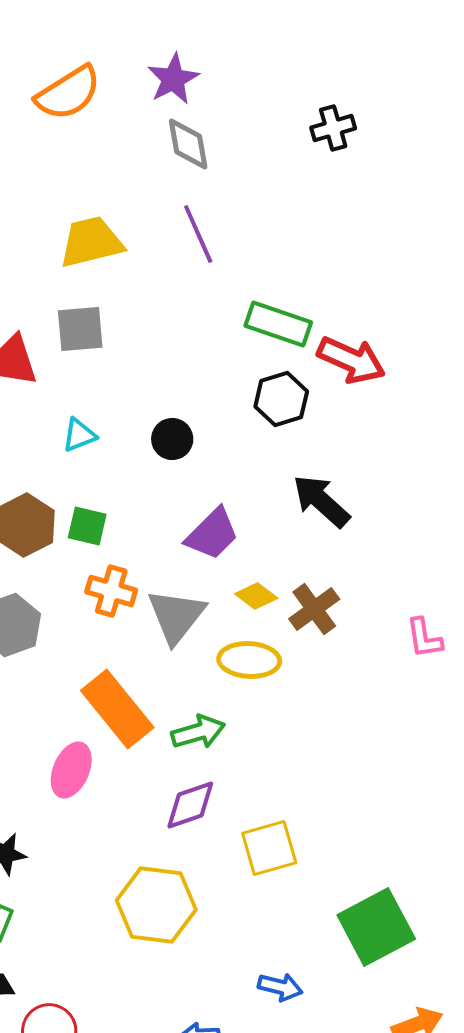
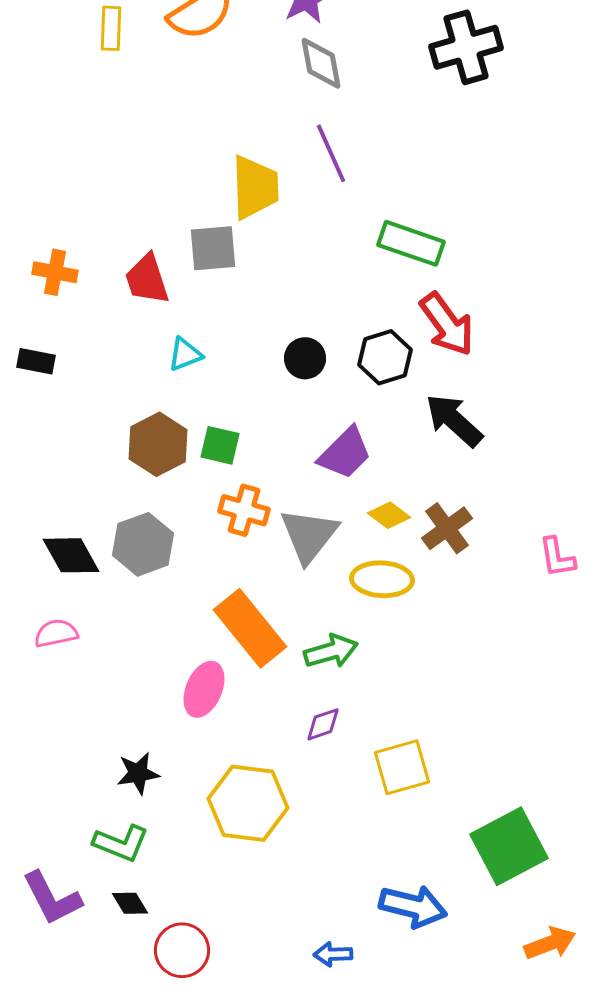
black cross: (333, 128) -> (466, 47), size x1.6
yellow trapezoid: (91, 242) -> (255, 187), moved, turned 102
red arrow: (351, 360) -> (447, 324), moved, turned 30
black hexagon: (281, 399) -> (385, 357), moved
cyan triangle: (79, 435) -> (185, 354), moved
purple diamond: (190, 805) -> (323, 724), size x0.7
yellow hexagon: (156, 905) -> (248, 803), moved
blue arrow: (280, 987) -> (413, 906), size x1.5

